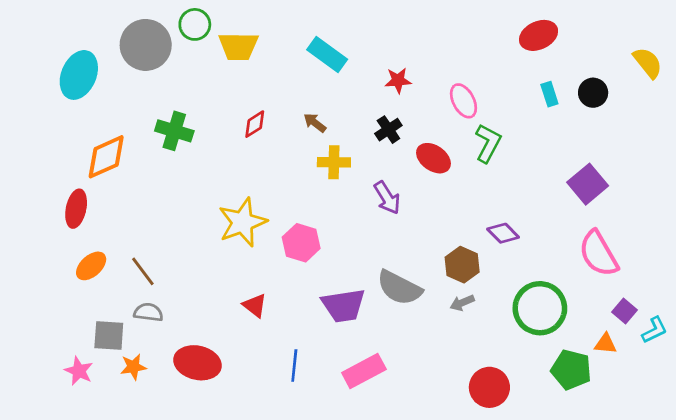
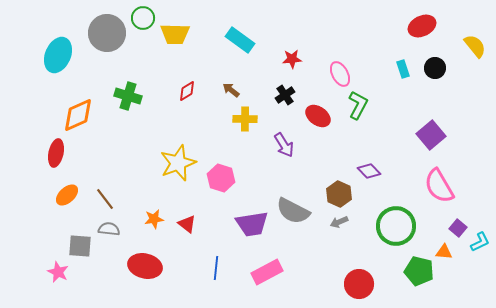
red ellipse: (539, 35) -> (422, 26), moved
orange star: (133, 367) -> (154, 219), moved

